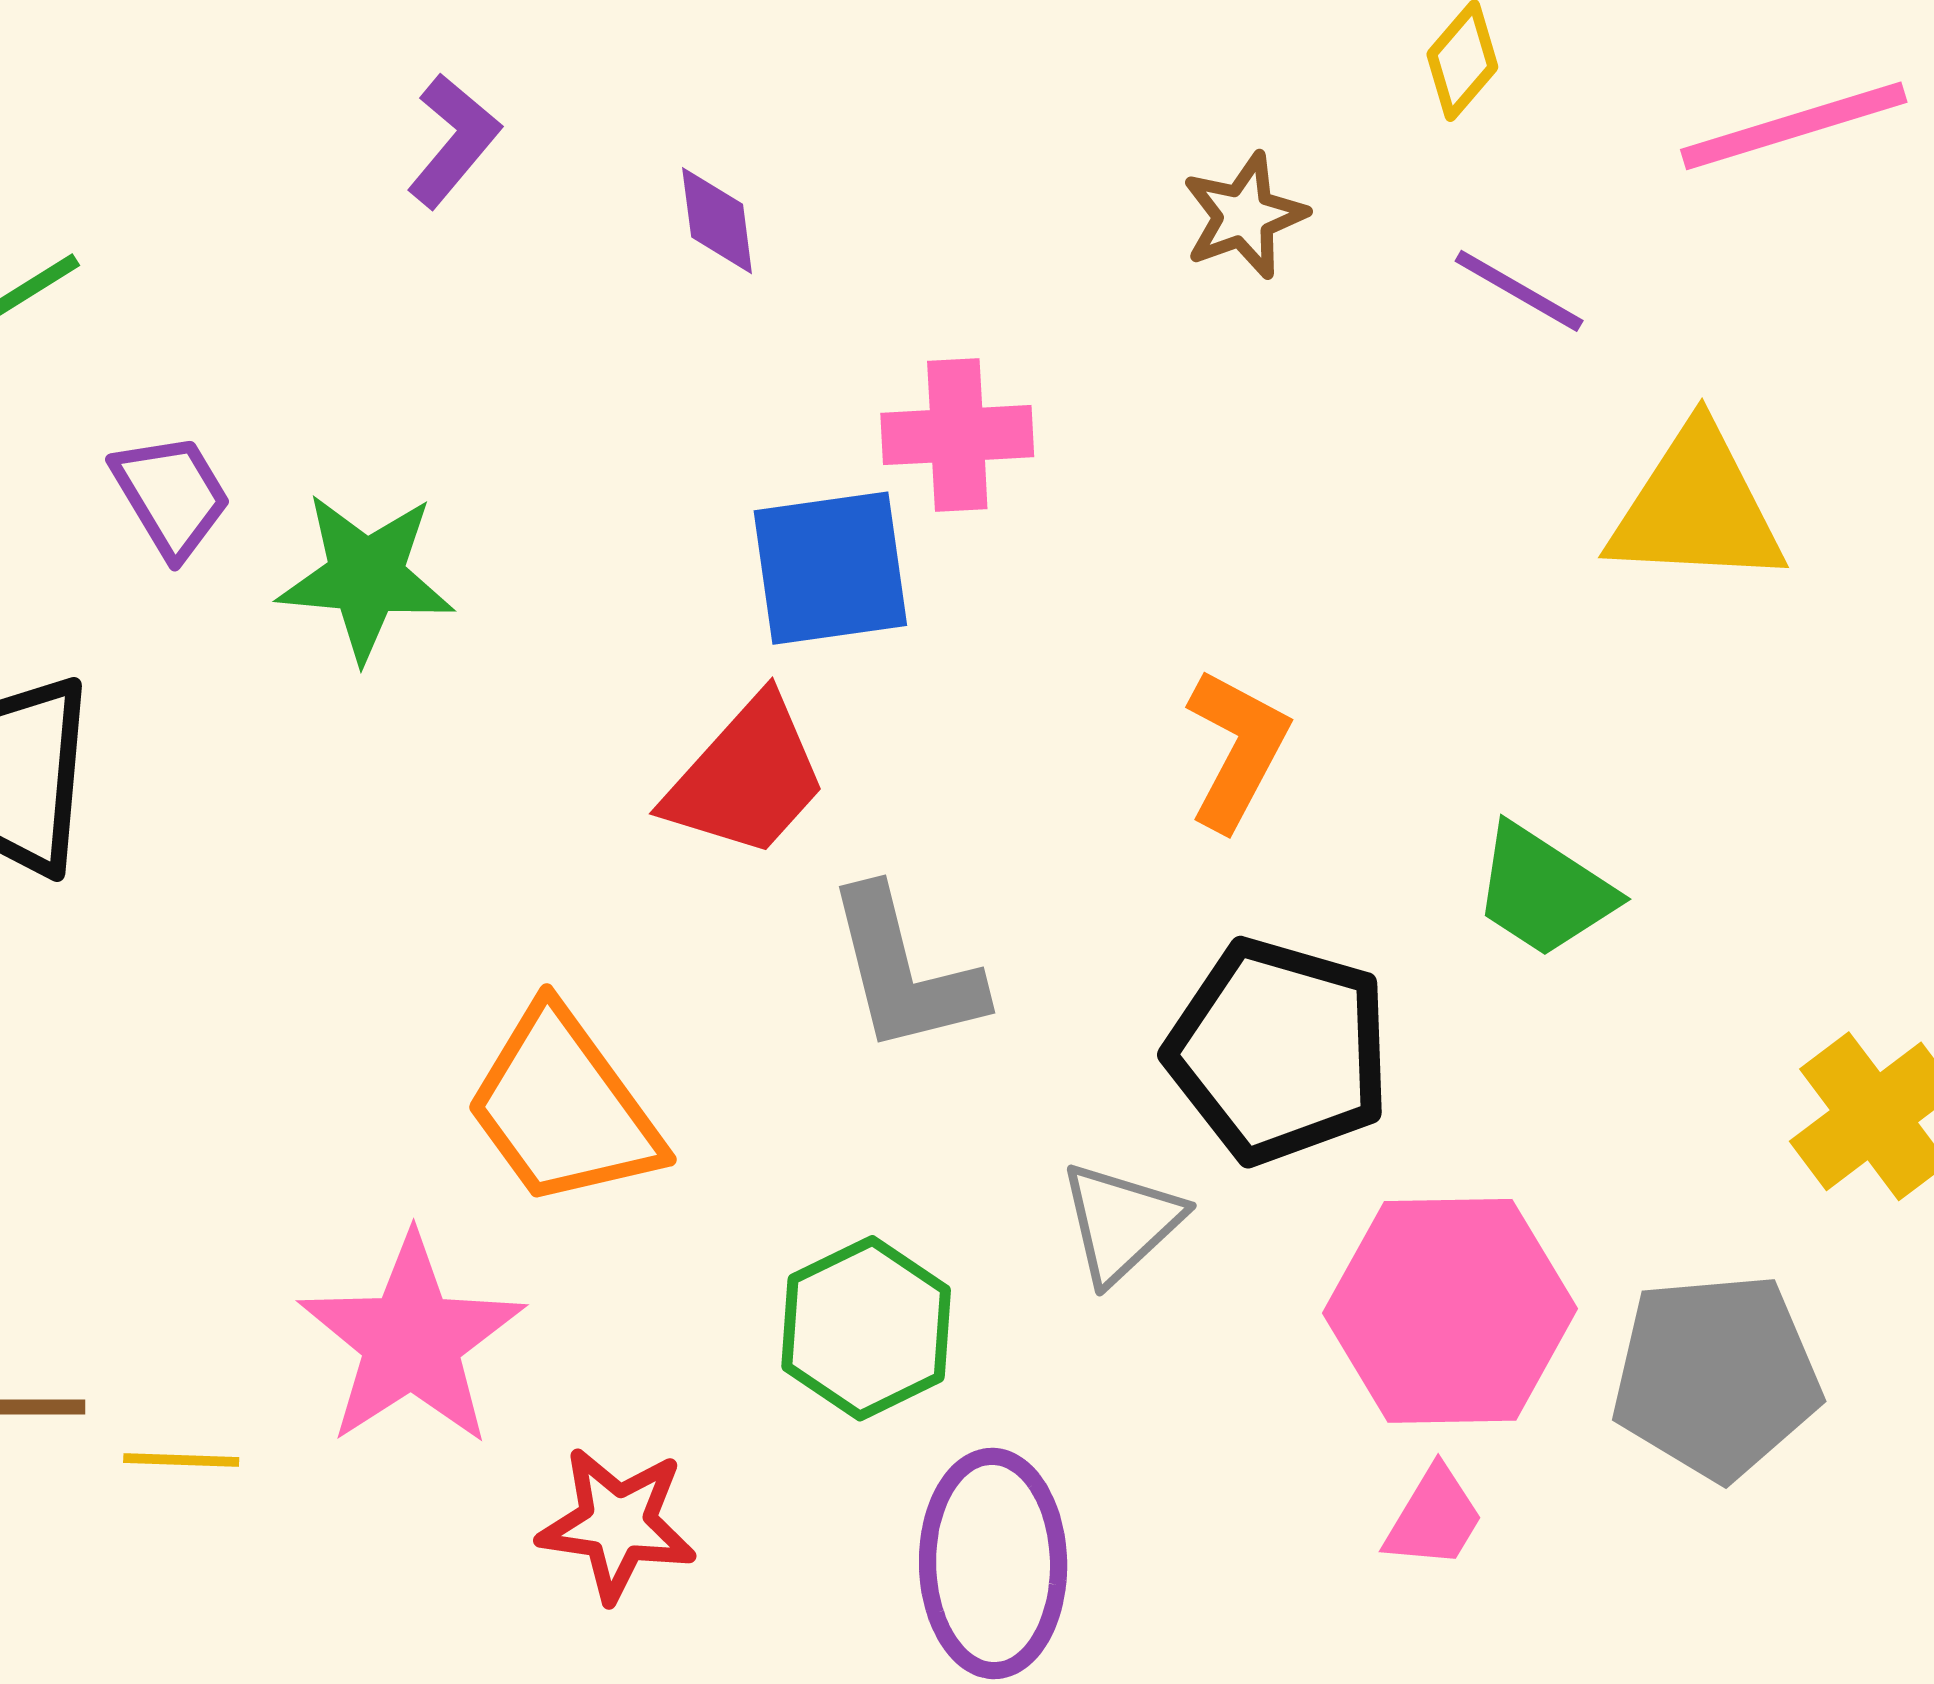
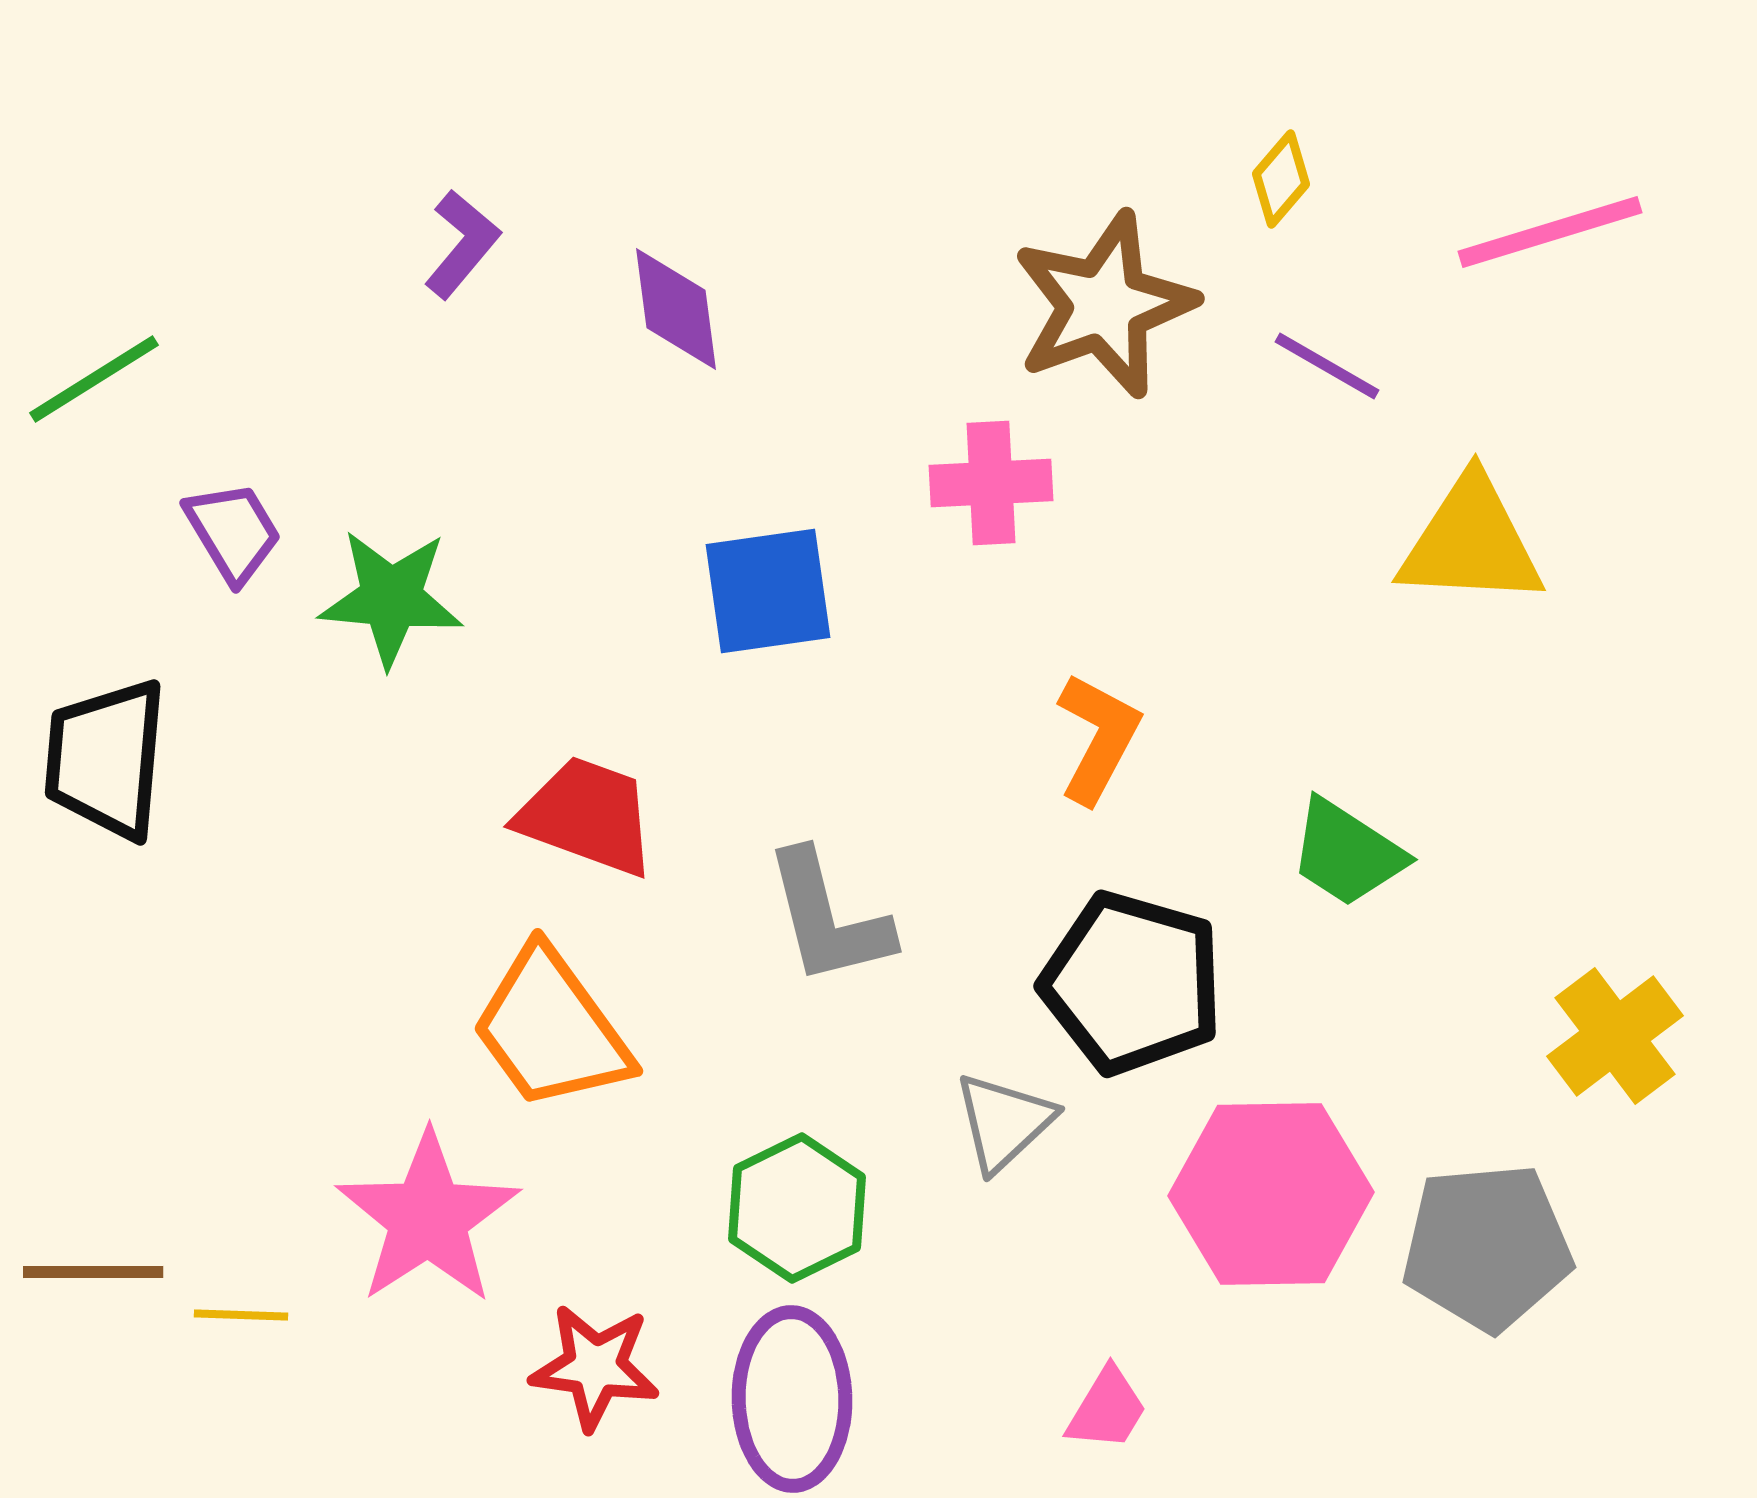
brown star: (1244, 216) -> (1104, 305), size x1.8
purple diamond: (717, 221) -> (676, 309), size x1.4
pink cross: (957, 435) -> (991, 483), moved
red trapezoid: (747, 778) -> (587, 816), moved, turned -112
pink trapezoid: (1434, 1518) -> (1107, 1409), moved
purple ellipse: (993, 1563) -> (792, 1399), moved

